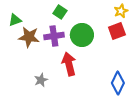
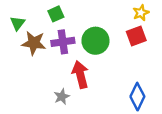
green square: (60, 12) -> (56, 14), moved, turned 32
green triangle: (15, 20) -> (17, 23), turned -32
gray star: (41, 80) -> (62, 97), moved

